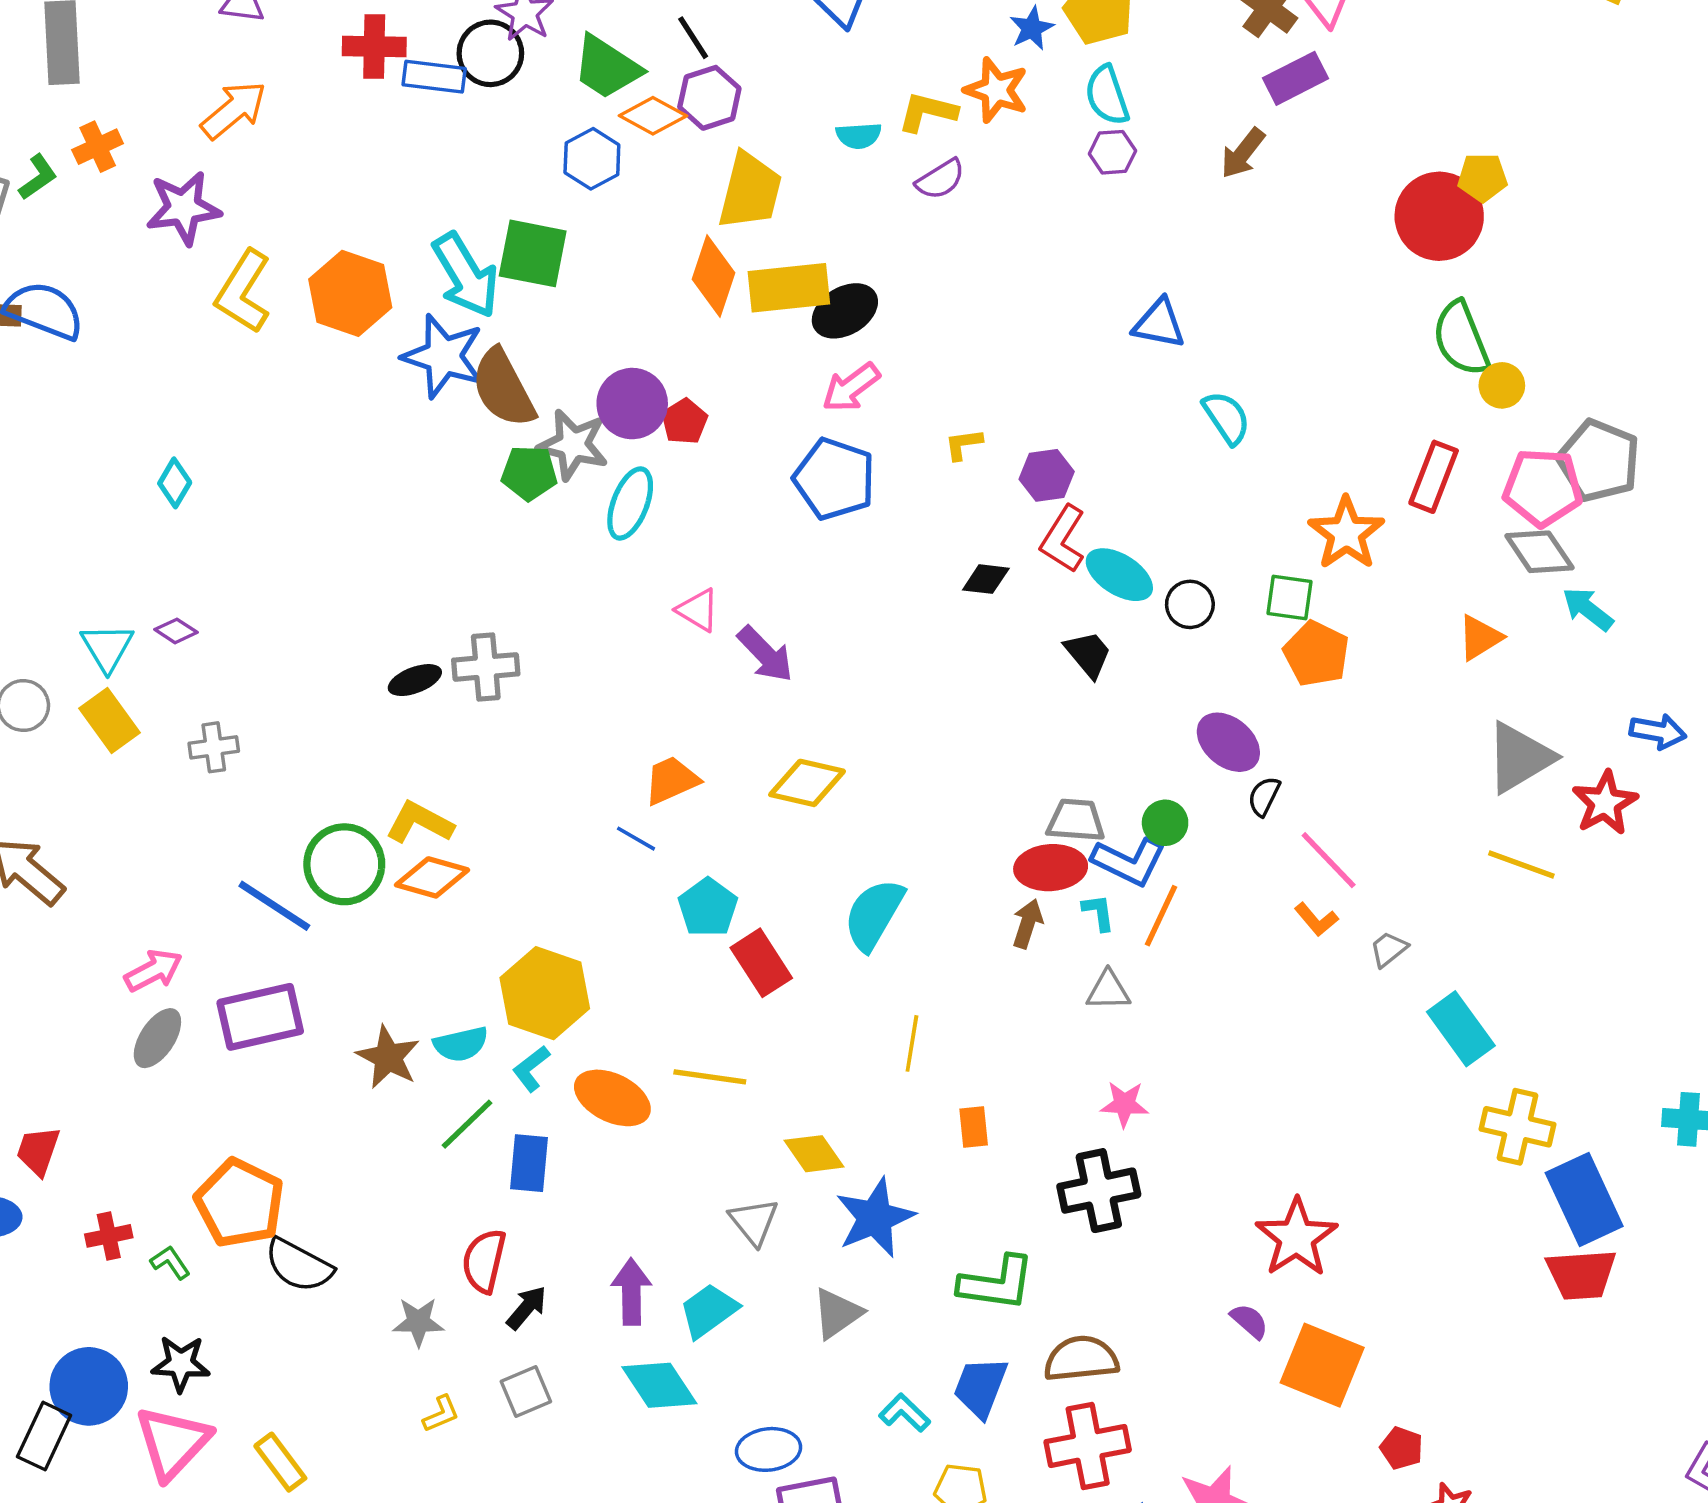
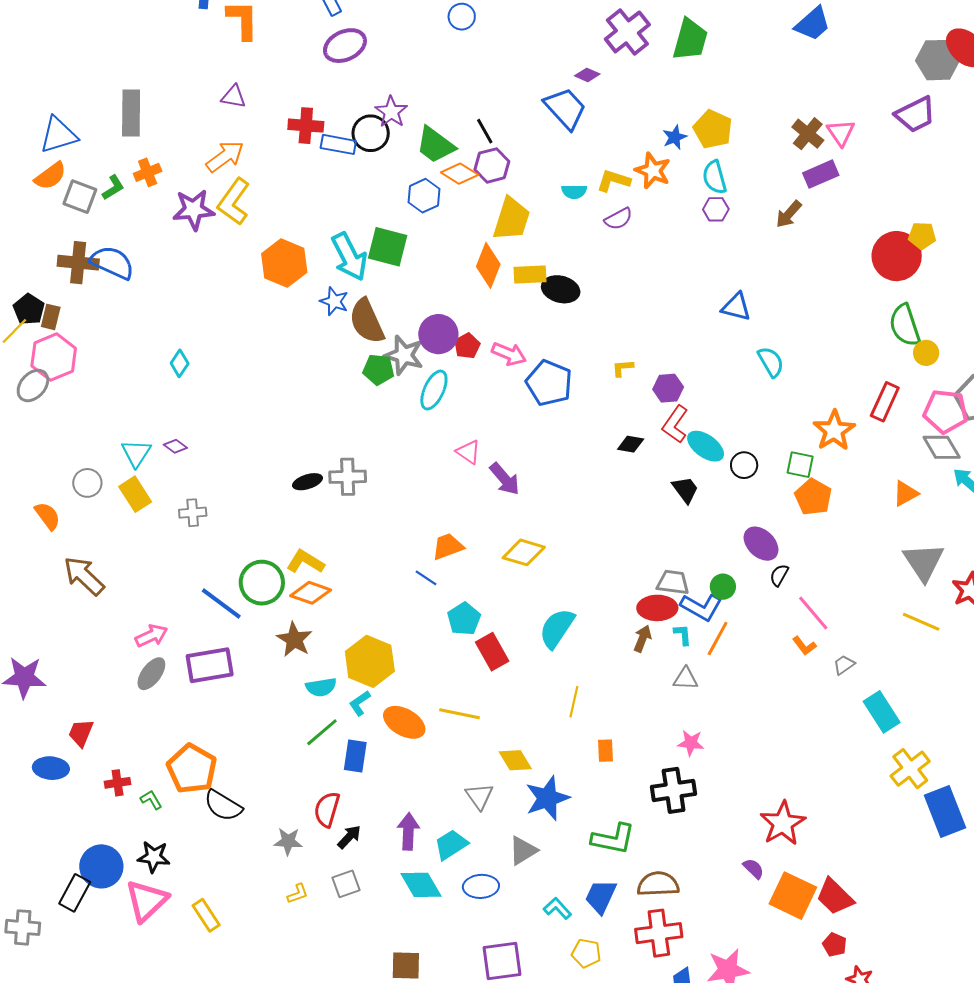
yellow rectangle: (789, 288) -> (530, 274), size x0.7
yellow L-shape: (243, 292) -> (234, 202), moved
black ellipse: (845, 311) -> (561, 289), turned 42
blue star: (443, 356) -> (334, 301), size x0.6
pink arrow: (851, 387) -> (509, 354), moved, turned -124
gray triangle: (1520, 758) -> (924, 562), turned -36
brown star: (388, 1057) -> (294, 639), moved
yellow cross: (1518, 1127) -> (910, 769), turned 36
red trapezoid: (1581, 1274) -> (835, 897), moved, turned 45
blue ellipse: (769, 1449) -> (481, 886), moved

